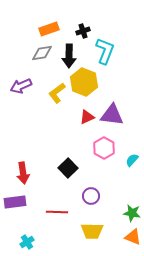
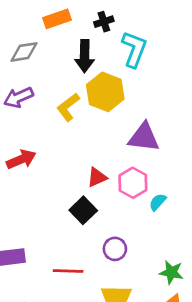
gray diamond: (42, 53) -> (24, 52), moved
red triangle: (87, 117) -> (97, 177), moved
cyan semicircle: (132, 160) -> (158, 202), moved
red arrow: (23, 173) -> (21, 159), moved, turned -105

